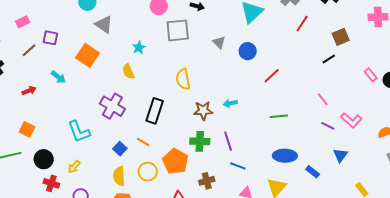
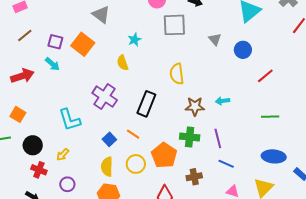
purple square: (50, 38) -> (55, 42), moved
red arrow: (29, 91) -> (22, 76), size x1.6

